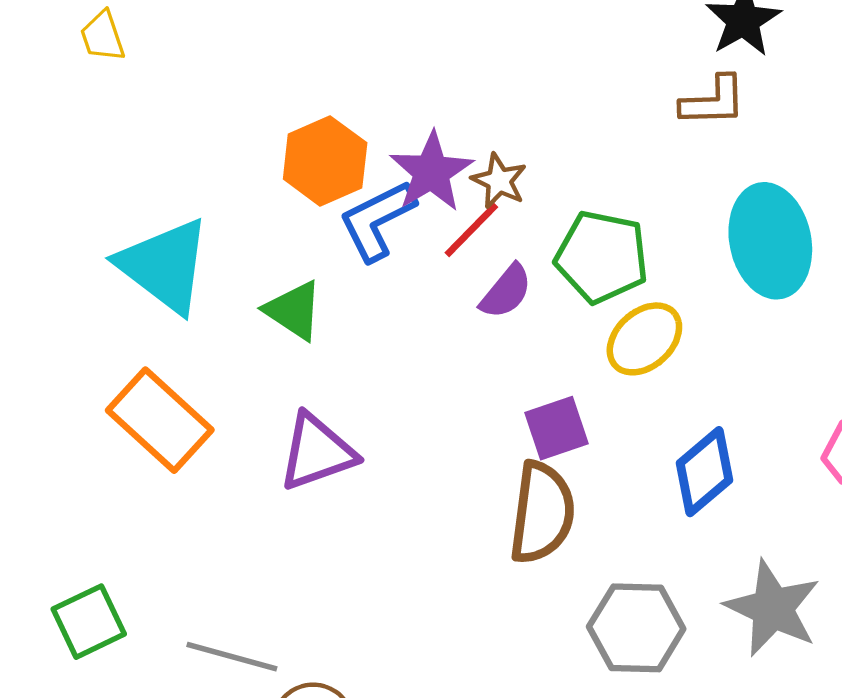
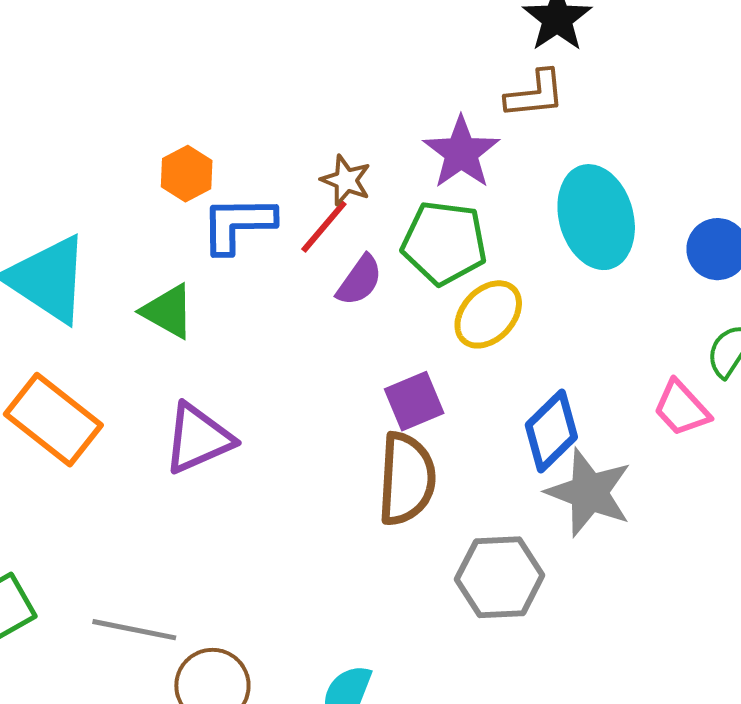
orange hexagon: (325, 161) -> (187, 174), size x0.7
purple star: (431, 172) -> (461, 153), moved
blue L-shape: (377, 220) -> (238, 224), turned 30
gray star: (773, 608) -> (589, 493), moved

